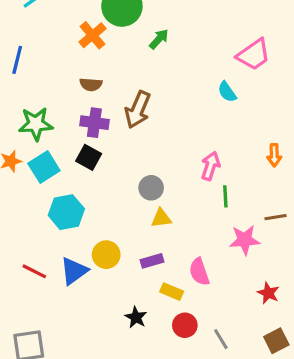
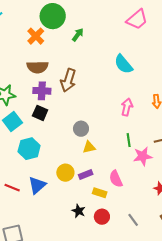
pink trapezoid: (254, 55) -> (137, 19), moved
brown semicircle: (91, 84) -> (37, 67), size x1.5
cyan semicircle: (227, 92) -> (123, 64), size x1.5
pink arrow: (210, 166) -> (127, 107), moved
green line: (225, 196) -> (129, 140), moved
yellow circle: (106, 255) -> (65, 173), moved
red circle: (185, 325) -> (102, 217), moved

